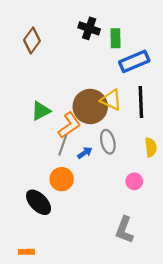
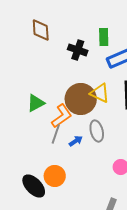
black cross: (89, 28) -> (78, 50), moved
brown diamond: (32, 40) -> (41, 30), moved, turned -40
orange circle: (62, 179) -> (55, 176), moved

